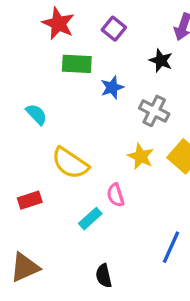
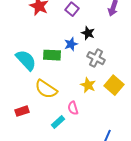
black star: (161, 61) -> (88, 33), moved
green rectangle: (77, 64) -> (52, 55), moved
cyan semicircle: (36, 114) -> (26, 60), size x1.6

